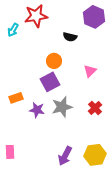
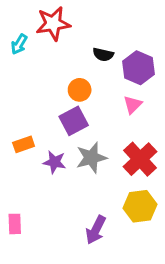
purple hexagon: (94, 17) -> (138, 68), moved
red cross: (95, 108) -> (140, 159), size x1.6
yellow hexagon: (95, 155) -> (140, 206), moved

